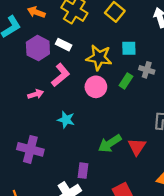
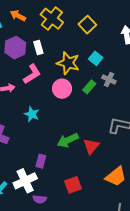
white rectangle: (64, 45) -> (38, 47), turned 40
cyan square: (129, 48) -> (96, 58), turned 32

